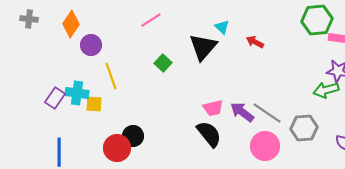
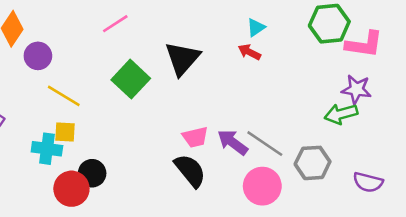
cyan triangle: (222, 27) -> (256, 28), moved, turned 42
green square: (163, 63) -> (131, 79), size x1.6
yellow line: (111, 76) -> (64, 96), turned -40
cyan cross: (77, 93) -> (47, 149), moved
yellow square: (94, 104) -> (65, 132), moved

